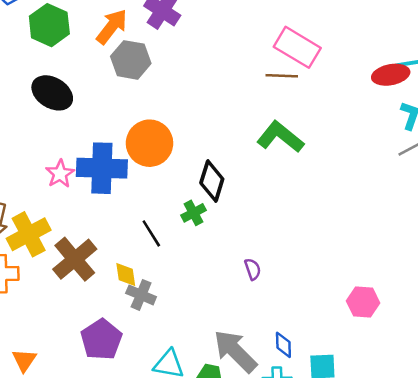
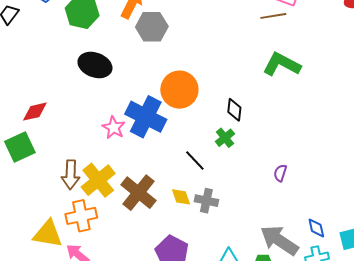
blue cross: (102, 168) -> (146, 117), turned 36
black diamond: (212, 181) -> (234, 110), size x0.7
purple semicircle: (253, 269) -> (280, 173), turned -132
gray cross: (141, 295) -> (206, 201), moved

